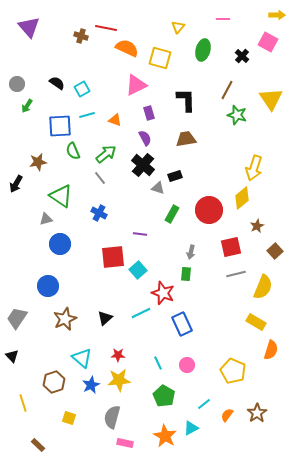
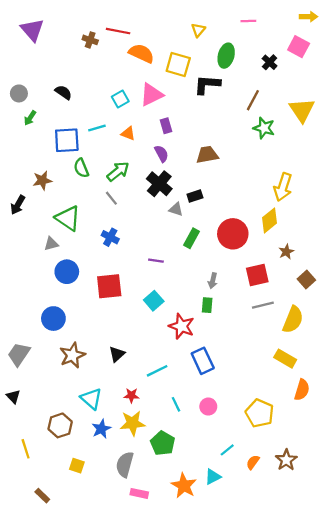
cyan square: (82, 89) -> (120, 99), moved
black L-shape: (186, 100) -> (207, 85), moved, turned -85
red square: (113, 257) -> (109, 286), moved
cyan line: (141, 313) -> (157, 371), moved
green pentagon: (164, 396) -> (163, 443), moved

